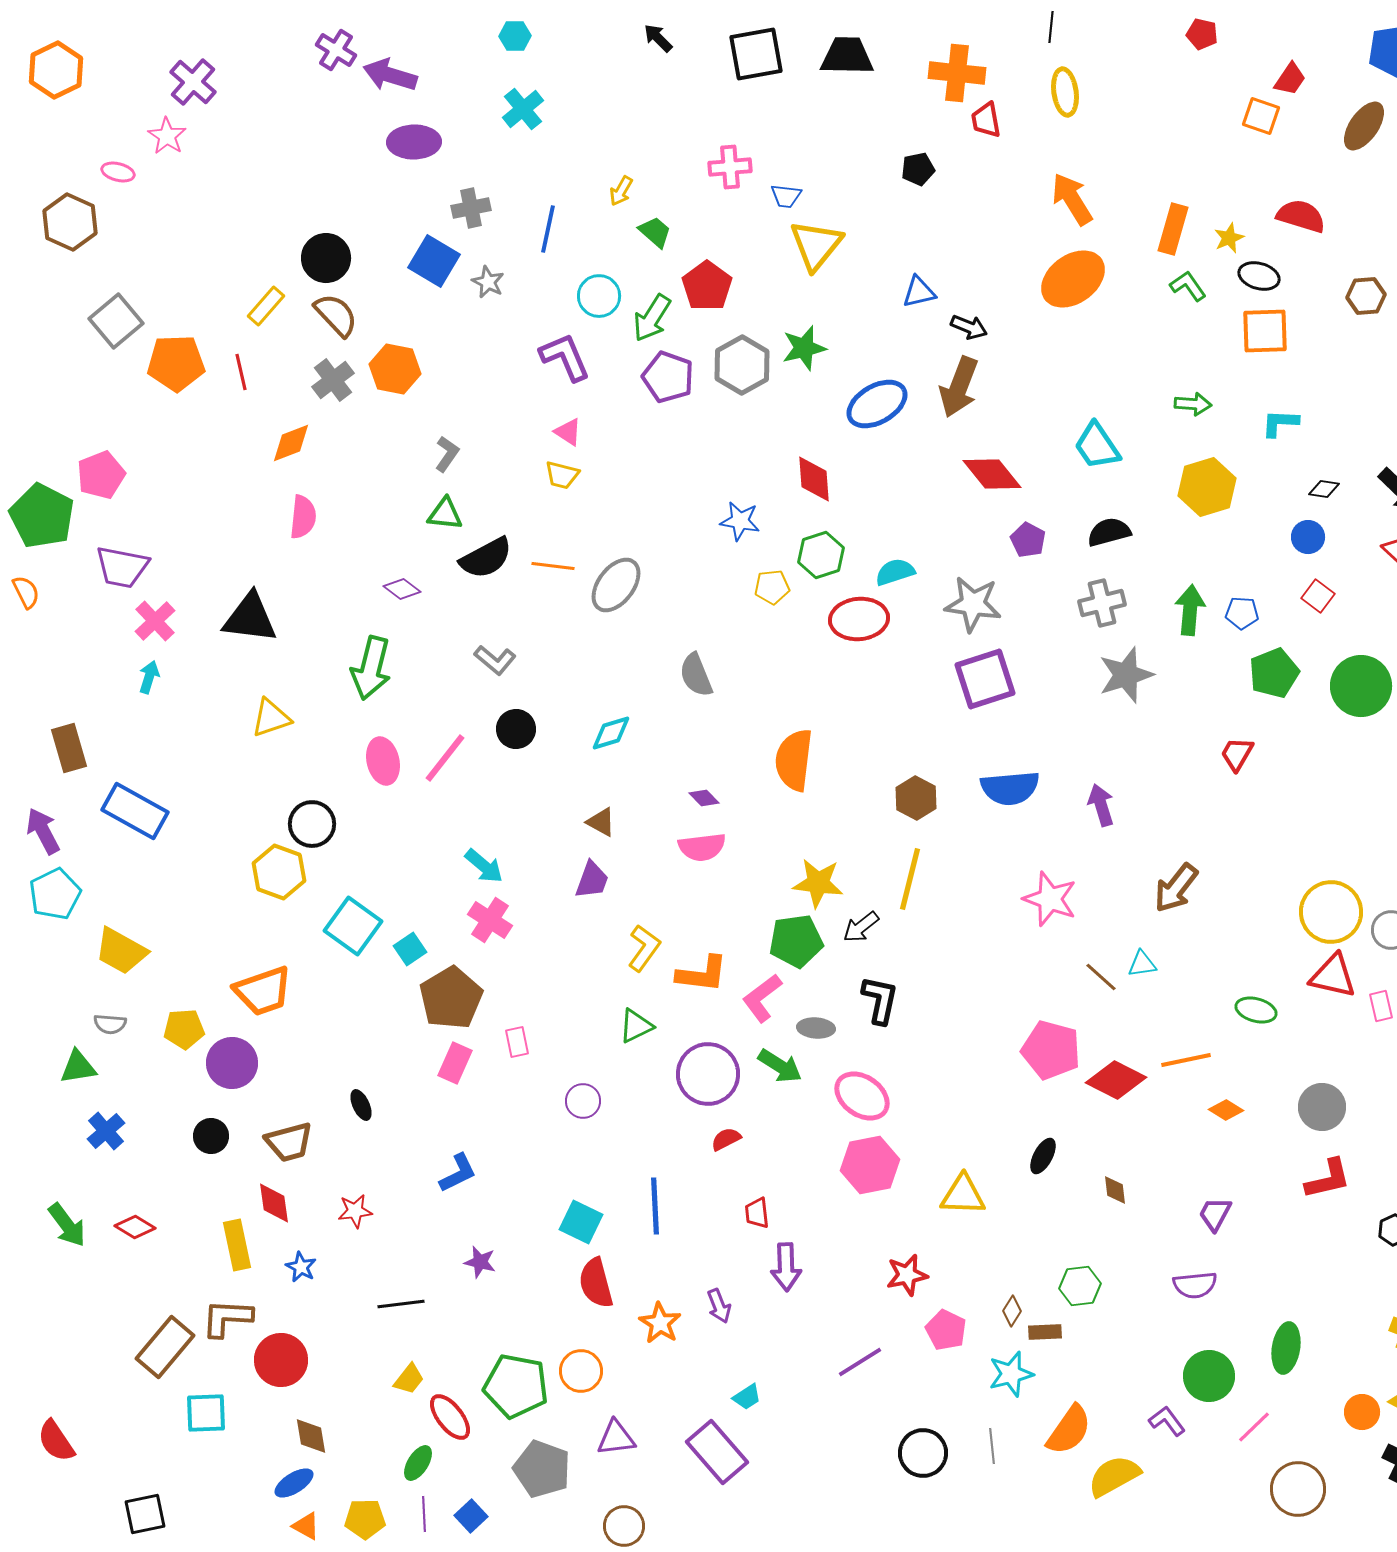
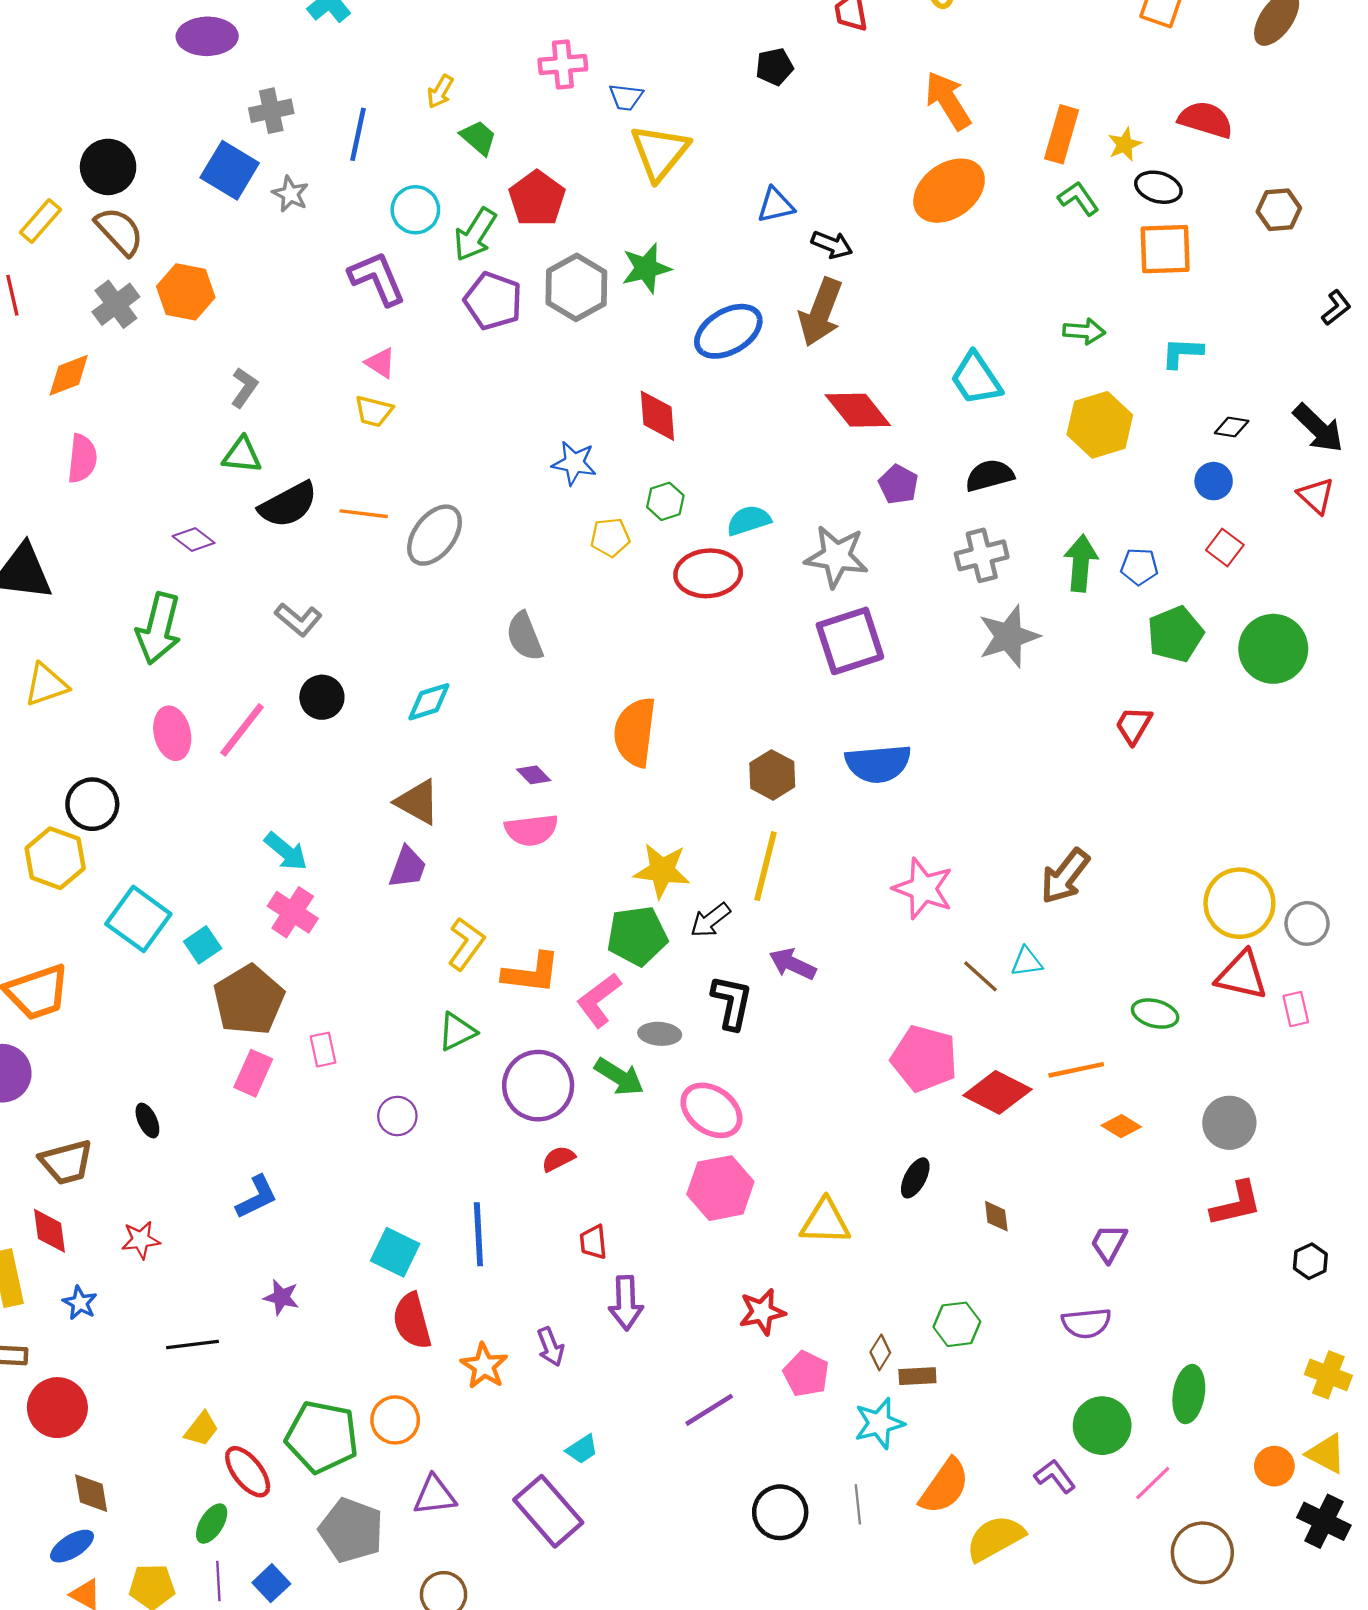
green hexagon: (821, 555) -> (665, 501), size x0.7
purple arrow: (1101, 805) -> (793, 964), moved, turned -48
brown triangle: (601, 822) -> (418, 802), size x1.4

